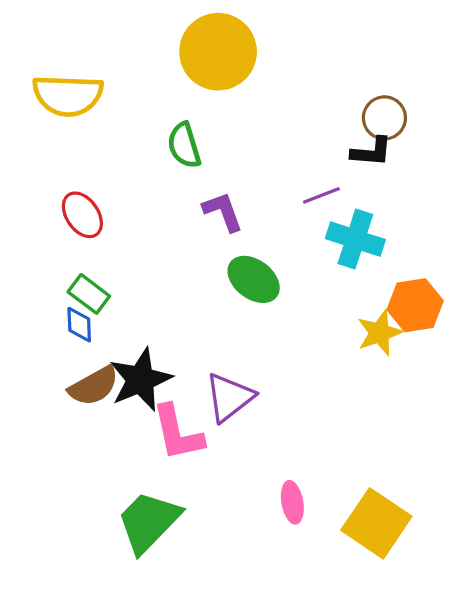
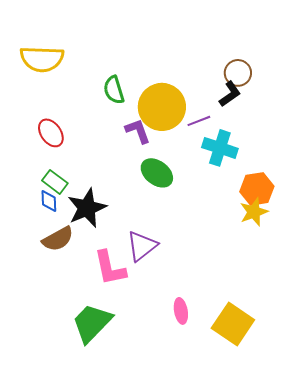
yellow circle: (218, 52) -> (162, 107), moved
black L-shape: (371, 152) -> (230, 94), turned -40
yellow star: (380, 333) -> (254, 212), moved
black star: (141, 380) -> (87, 208), moved

